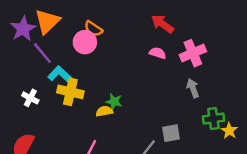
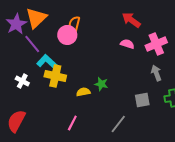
orange semicircle: (93, 29) -> (74, 24), turned 70
green star: (114, 102) -> (101, 84), moved
gray square: (171, 133) -> (142, 100), moved

